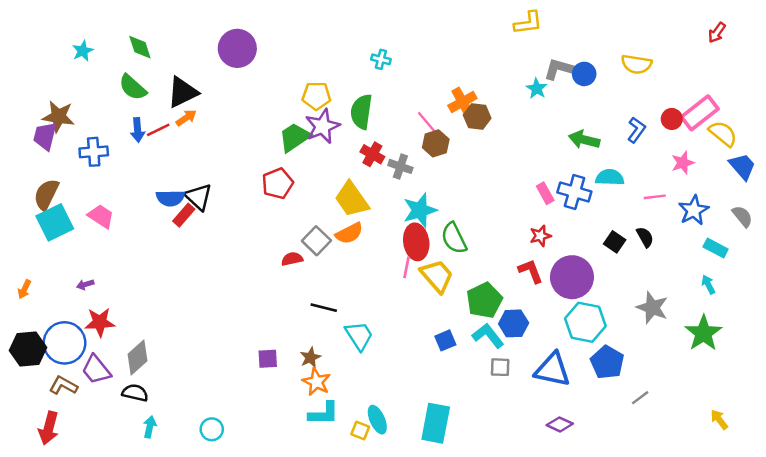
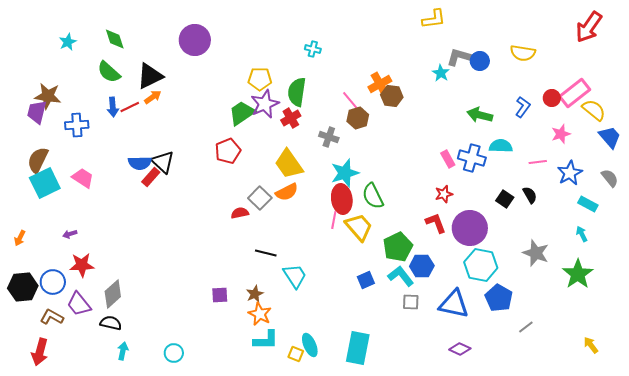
red arrow: (717, 33) -> (589, 27), size x1.8
red cross: (372, 154) -> (291, 118), moved, turned 30
blue circle: (64, 343) -> (53, 282), size x0.7

